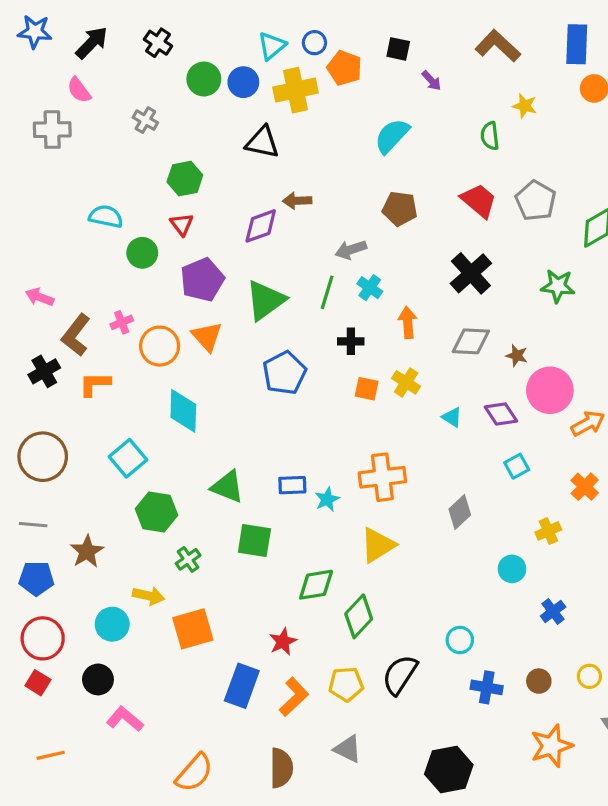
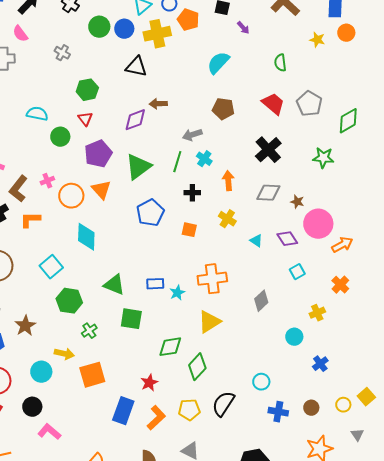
yellow star: (525, 106) -> (317, 40), moved
orange square: (367, 389) -> (189, 230), moved

